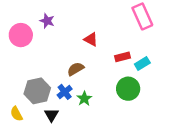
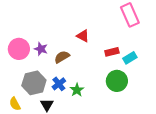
purple star: (47, 21) -> (41, 49), moved
pink circle: (21, 35) -> (19, 49), moved
brown semicircle: (76, 69) -> (62, 57), moved

